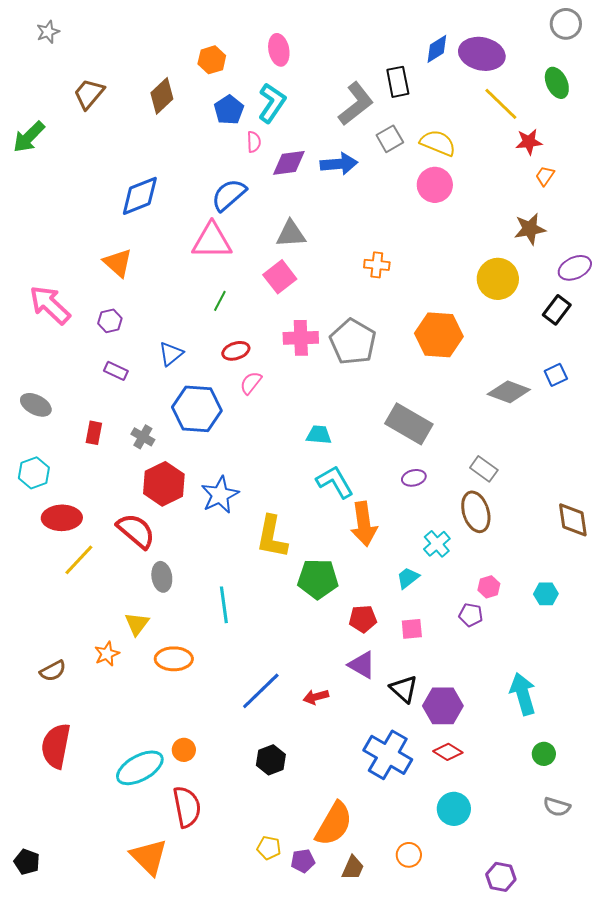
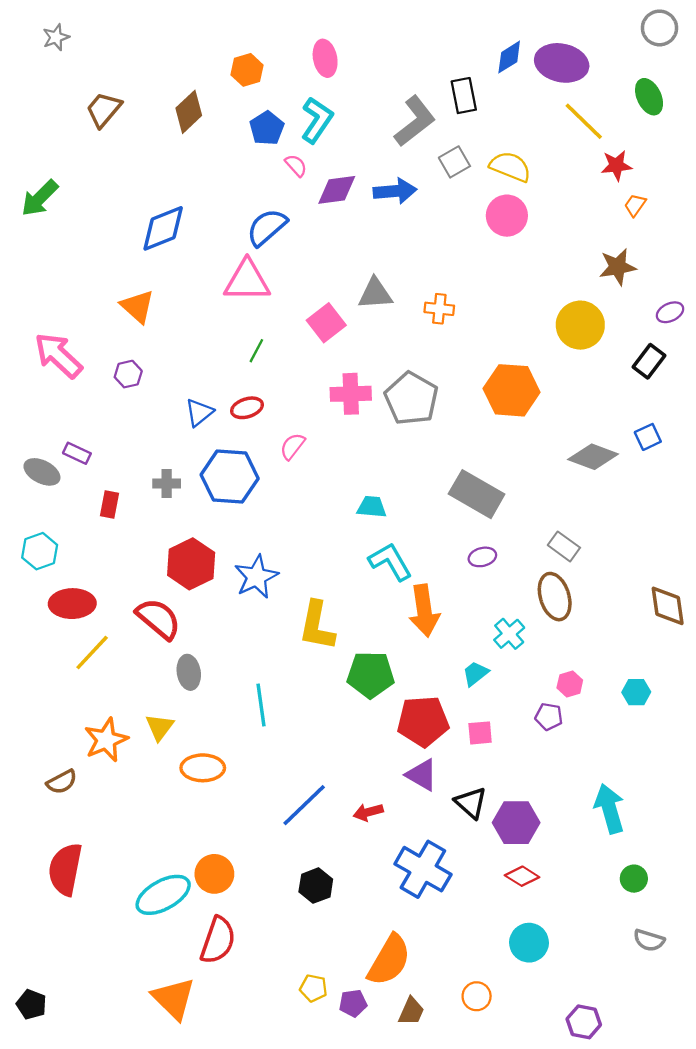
green arrow: (29, 137) -> (40, 198), moved
pink semicircle: (254, 142) -> (296, 165), turned -40
gray triangle: (291, 234) -> (375, 294), moved
purple ellipse: (575, 268) -> (670, 312), size x0.7
red ellipse: (236, 351) -> (247, 408), moved
purple rectangle: (116, 371) -> (77, 453), moved
gray cross: (143, 437) -> (167, 484), moved, turned -30
red pentagon: (363, 619) -> (423, 721), size x1.6
orange star: (107, 654) -> (106, 740), moved, size x1.5
orange circle: (184, 750) -> (214, 874), size x1.4
blue cross: (388, 755) -> (423, 869), moved
red semicircle: (187, 807) -> (218, 940), turned 30

